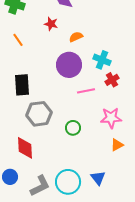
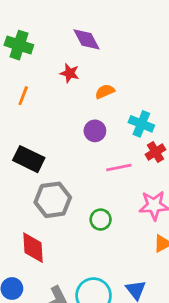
orange line: (18, 40) -> (23, 96), turned 56
purple circle: (69, 65) -> (95, 131), size x0.6
black rectangle: (22, 85) -> (29, 159), turned -60

